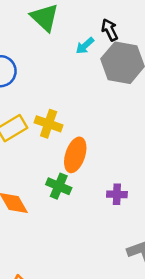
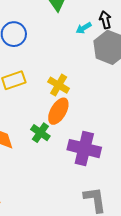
yellow cross: (49, 124) -> (59, 85), moved
purple cross: (117, 194) -> (84, 149), size x2.0

